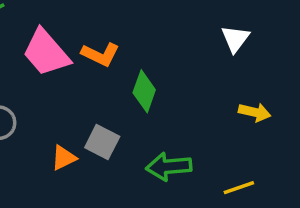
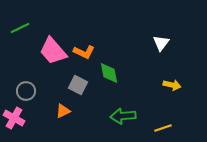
green diamond: (144, 91) -> (109, 73), turned -30
gray square: (102, 142) -> (78, 85), moved

